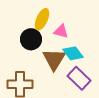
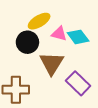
yellow ellipse: (42, 19) -> (39, 21), turned 35
cyan diamond: (73, 53) -> (78, 37), moved

